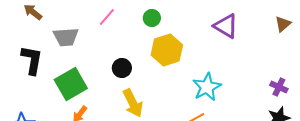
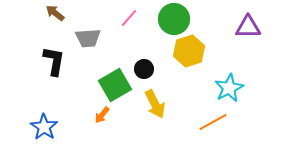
green circle: (152, 18) -> (174, 19), size x1.8
purple triangle: (226, 26) -> (248, 27), turned -32
green square: (71, 84) -> (115, 85), moved

